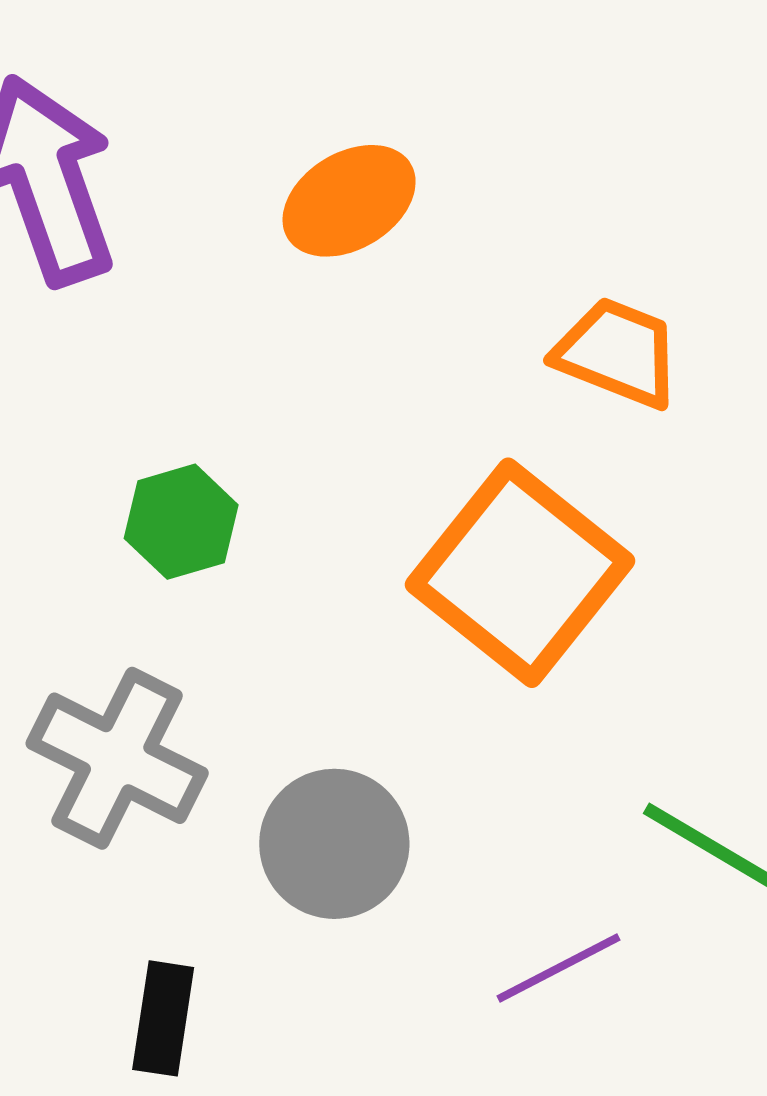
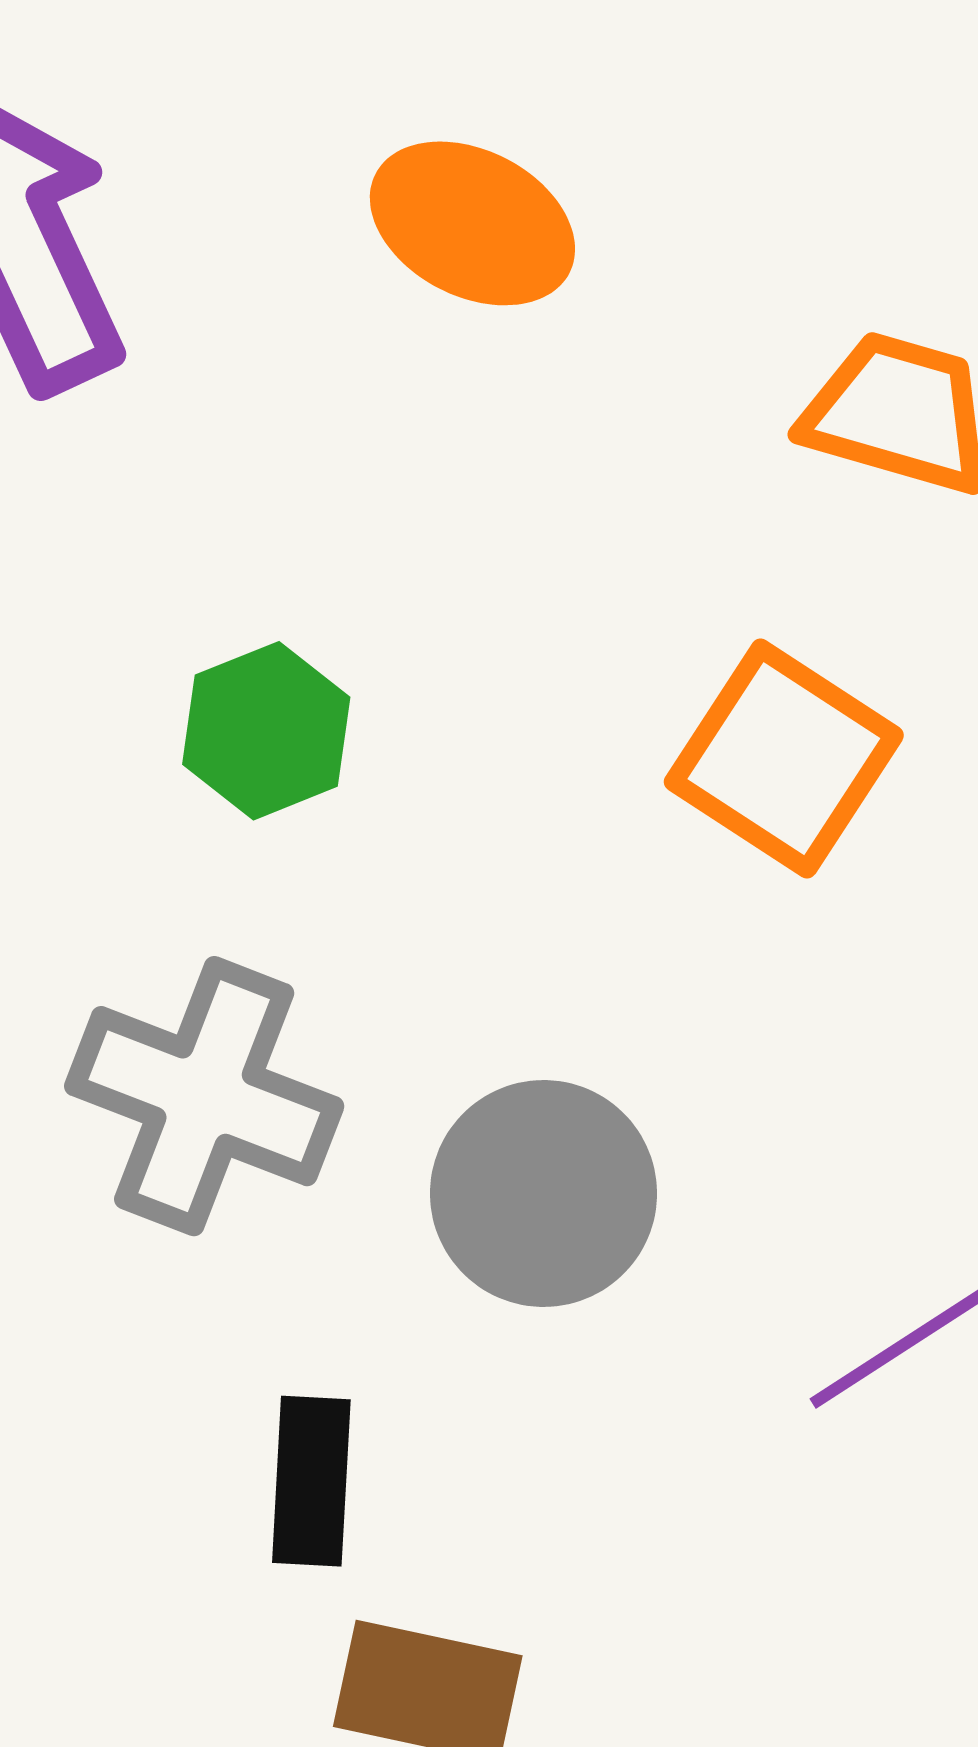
orange ellipse: (349, 201) -> (472, 223), turned 64
orange square: (520, 573) -> (784, 759), size x0.7

